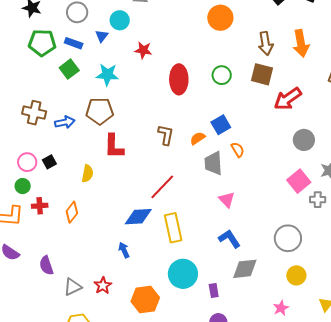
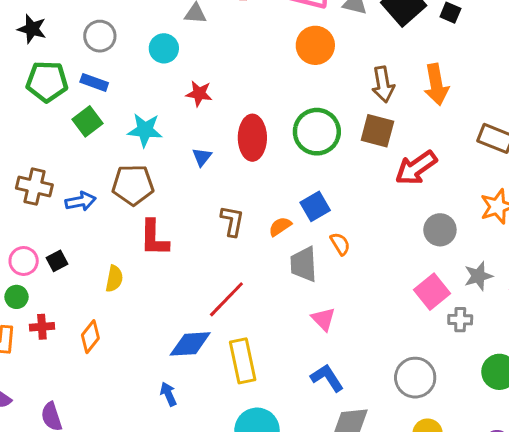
blue triangle: (102, 36) -> (202, 157), moved
green circle: (222, 75) -> (317, 132), size x1.6

